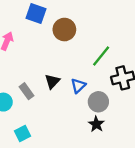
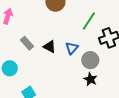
black triangle: (52, 81) -> (50, 47), turned -40
gray rectangle: (27, 91) -> (27, 43), moved

